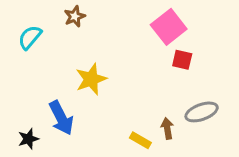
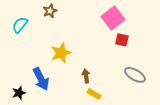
gray ellipse: (202, 112) -> (135, 75), turned 50
brown arrow: (167, 128) -> (86, 76), moved

